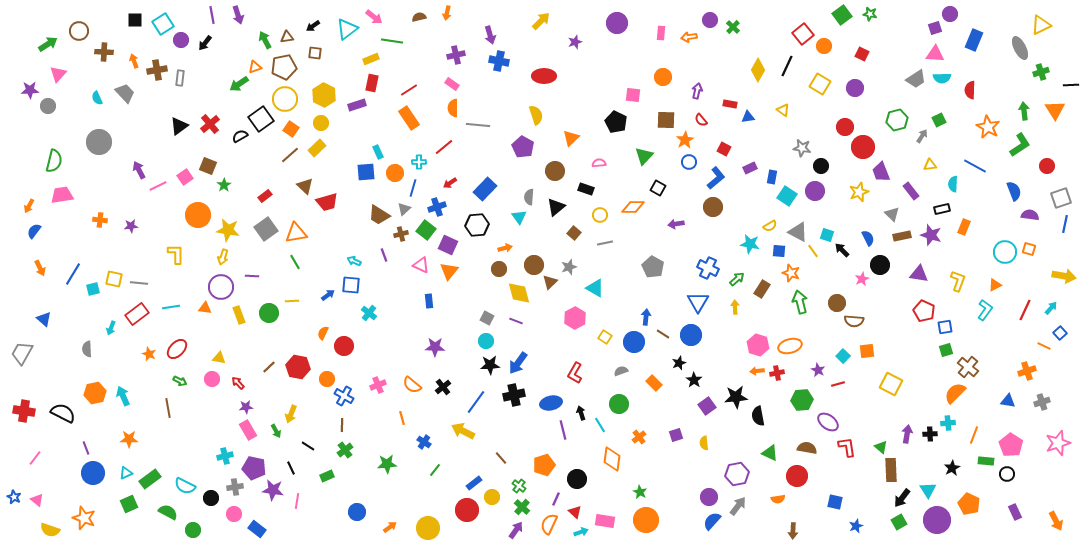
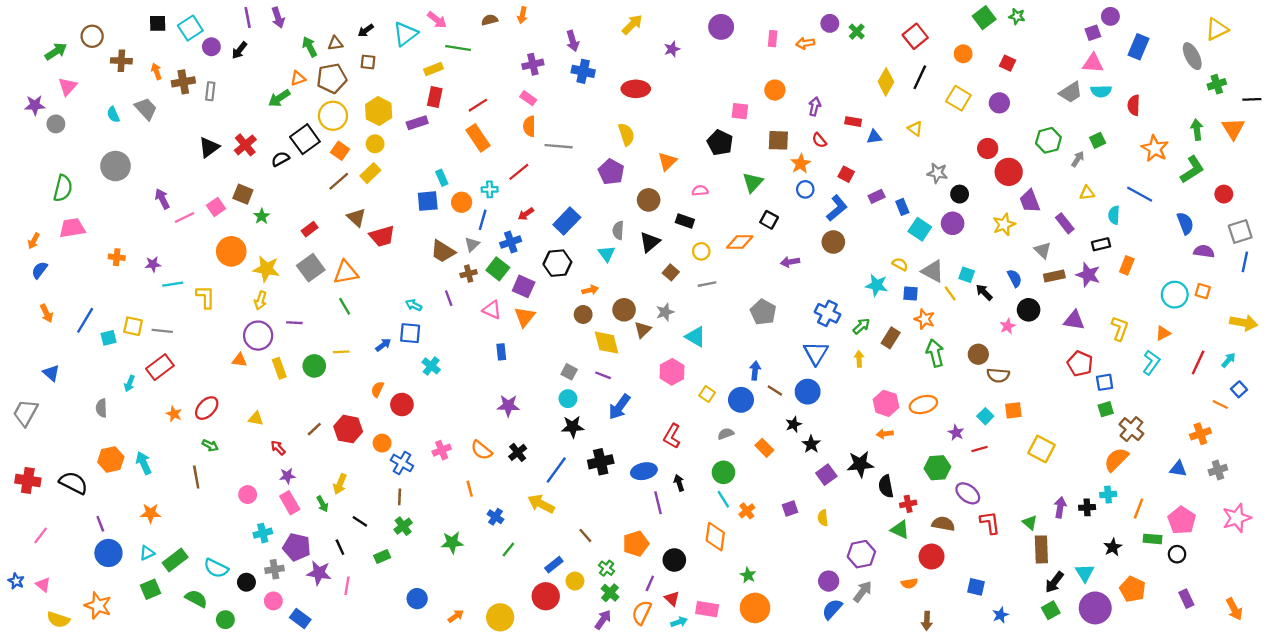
red square: (803, 34) -> (915, 36), moved
blue rectangle: (772, 177) -> (902, 207), turned -32
yellow semicircle: (770, 226) -> (900, 264), turned -120
cyan line: (171, 307) -> (173, 284), moved
blue arrow: (518, 363) -> (619, 407), moved
red cross: (777, 373) -> (908, 504), moved
pink circle: (212, 379) -> (248, 495), moved
cyan line: (600, 425) -> (723, 499), moved

